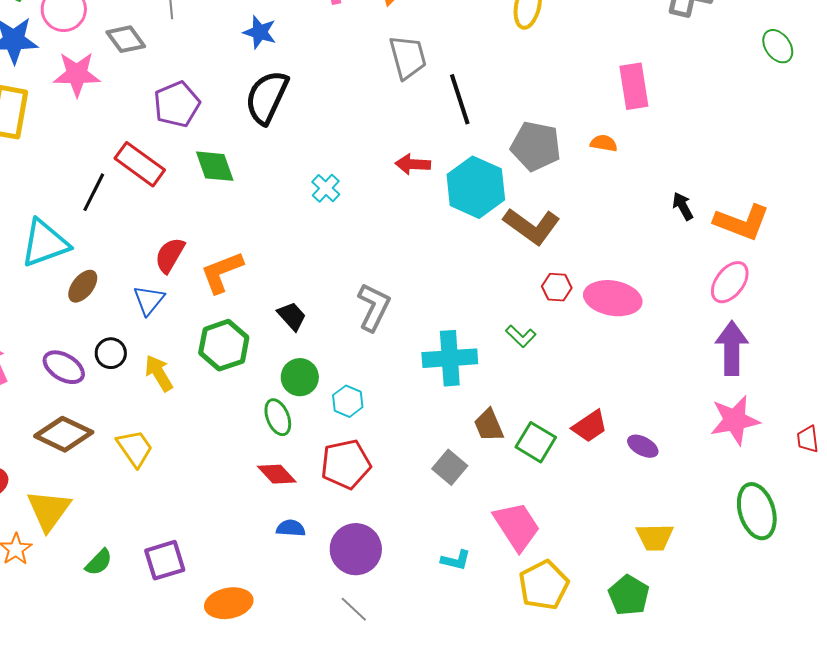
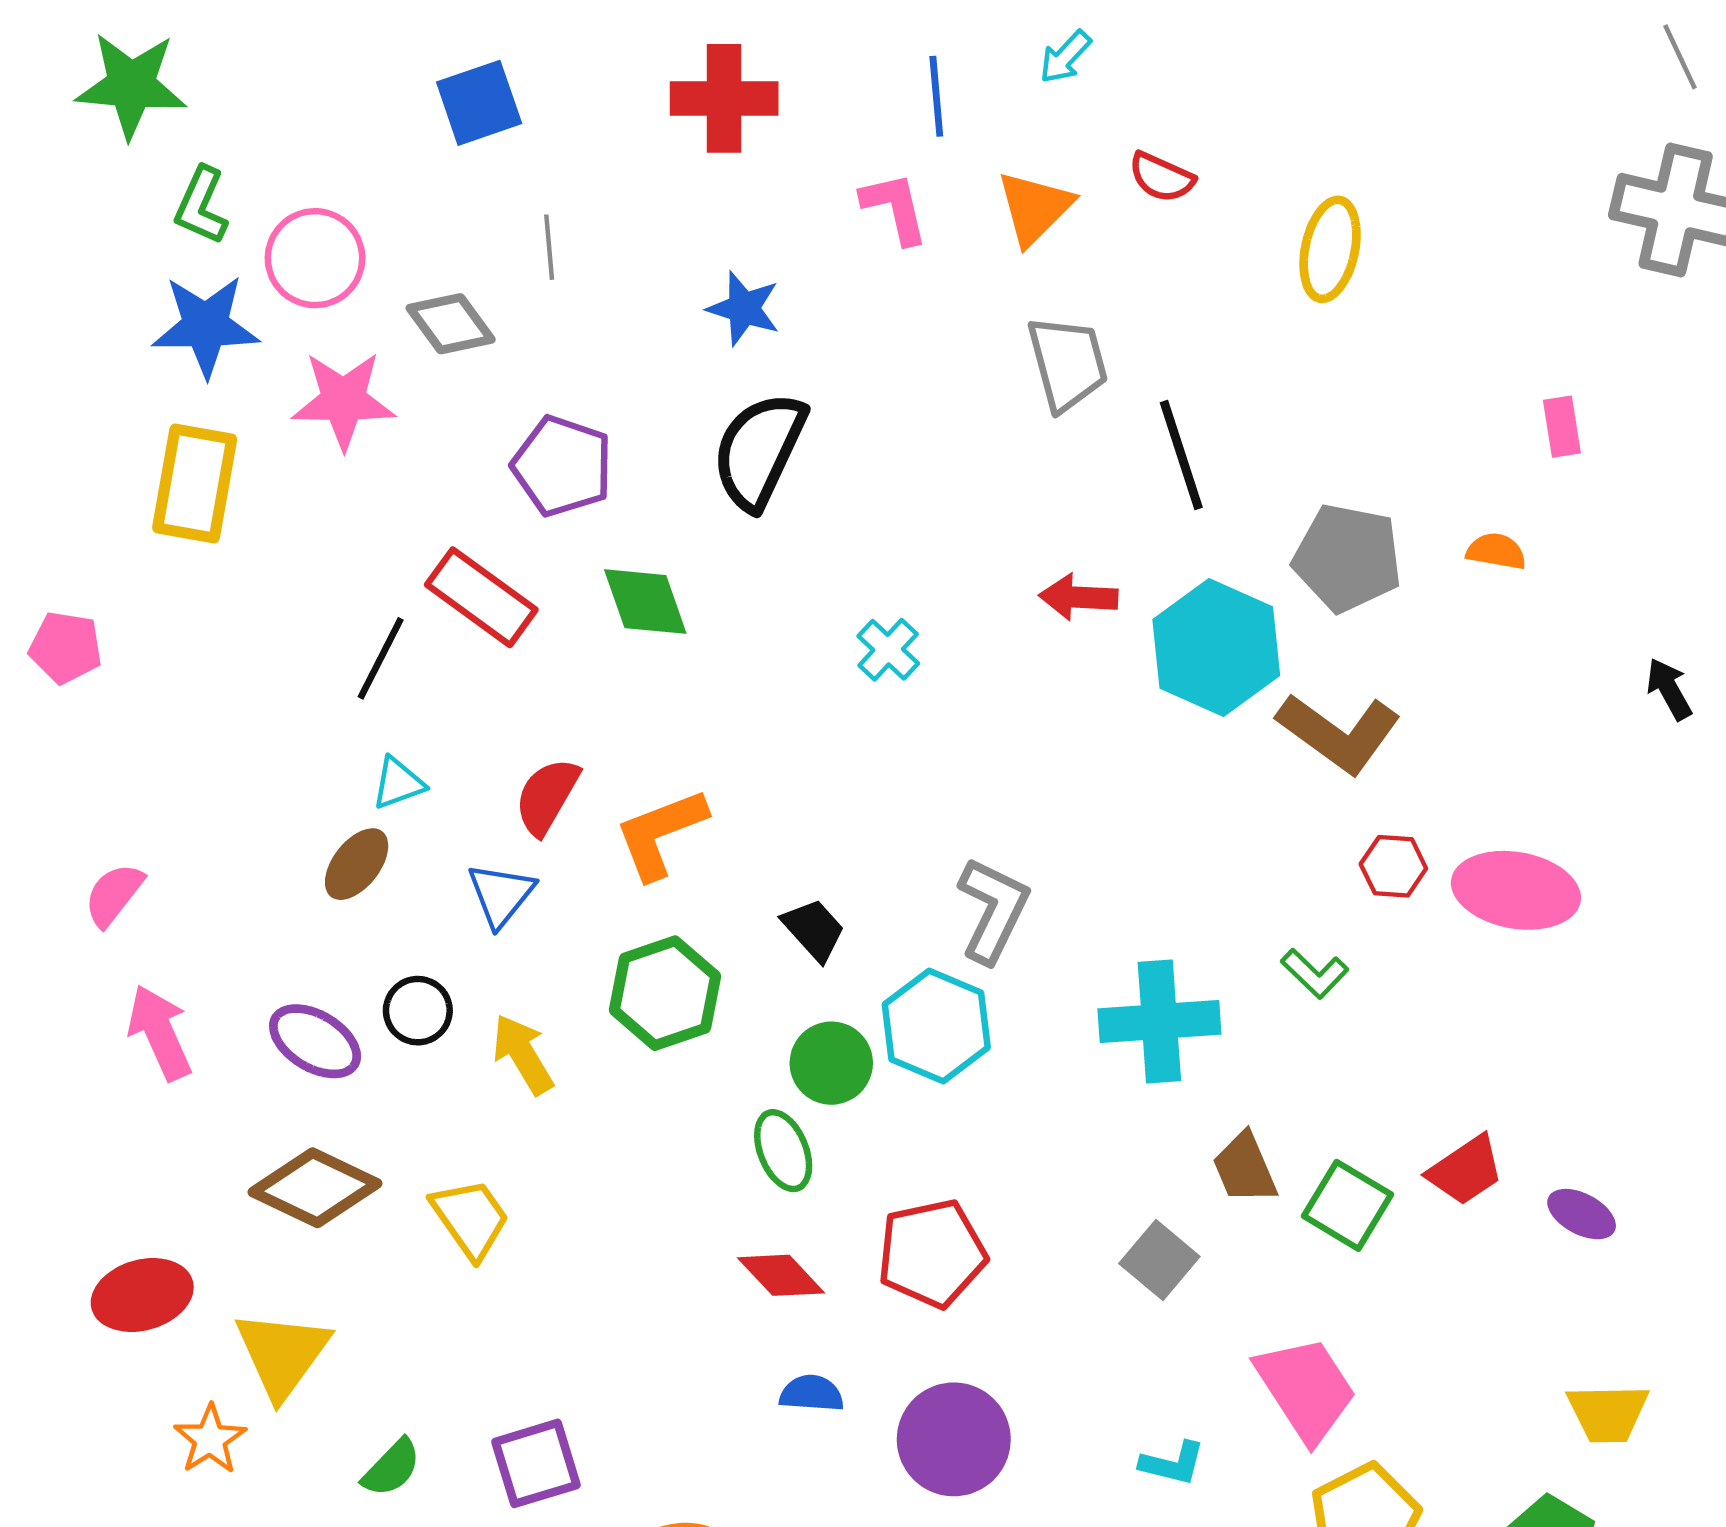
pink rectangle: (634, 86) -> (1562, 427), size x0.6
purple pentagon: (177, 104) -> (562, 466), turned -30
cyan triangle: (45, 243) -> (398, 783), moved, size x0.5
cyan hexagon: (348, 401) -> (936, 1026), moved, size x1.6

